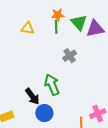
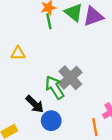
yellow triangle: (28, 28) -> (18, 53), moved
gray cross: (70, 56) -> (70, 78), moved, size x1.5

